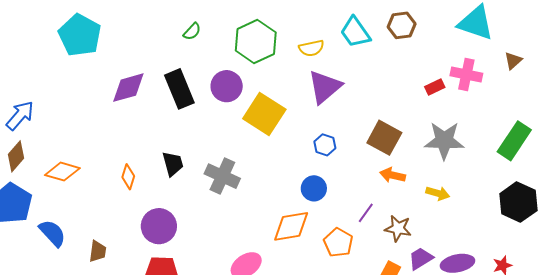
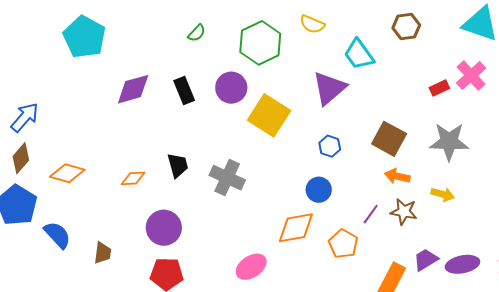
cyan trapezoid: (355, 32) -> (359, 54), moved
yellow semicircle: (311, 48) -> (312, 24), moved, turned 35
pink cross: (466, 74) -> (471, 75), turned 36
black rectangle: (179, 89) -> (184, 90), size x0.7
orange diamond: (128, 177) -> (133, 178), turned 70
brown star: (398, 228) -> (404, 212), moved

